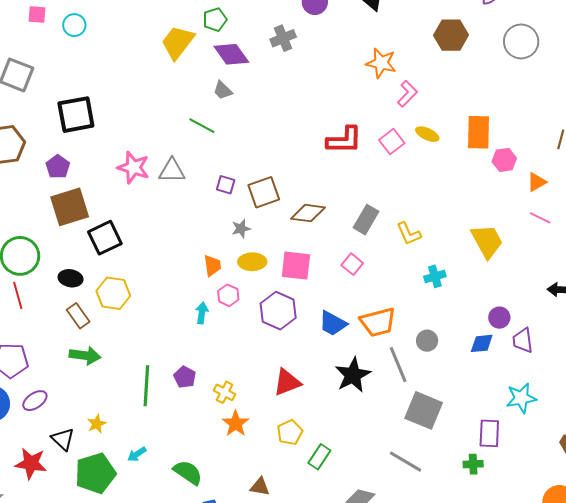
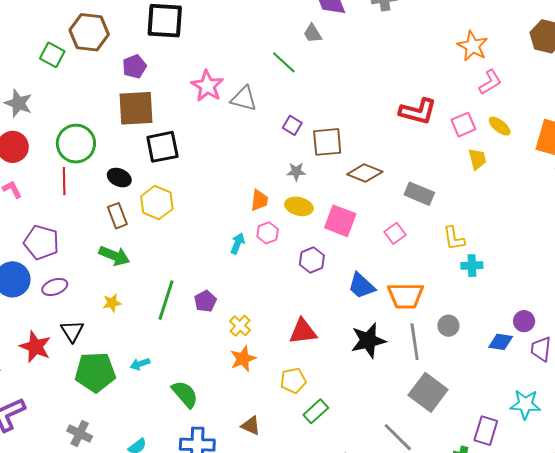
gray rectangle: (366, 220) -> (419, 194), turned 68
yellow L-shape: (409, 234) -> (454, 238), moved
yellow trapezoid: (487, 241) -> (477, 159), moved, size x0.6
purple hexagon: (278, 311) -> (312, 260), size x0.7
yellow star: (97, 424) -> (112, 303), moved

